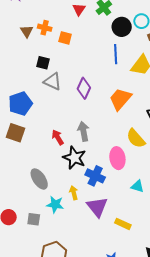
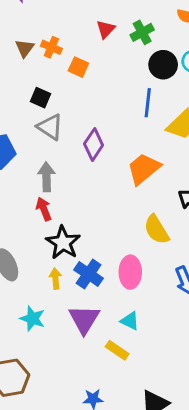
gray arrow: (83, 131) -> (46, 177), moved
pink ellipse: (117, 158) -> (130, 272), moved
cyan triangle: (138, 186) -> (130, 321), moved
yellow arrow: (74, 193) -> (55, 279), moved
cyan star: (55, 204) -> (32, 319), moved

